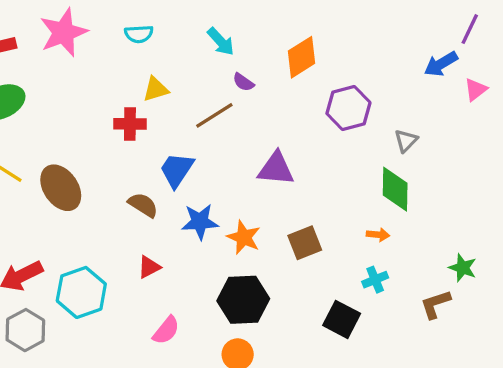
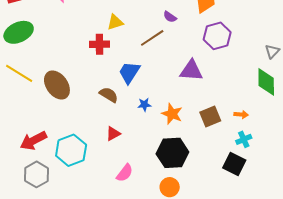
purple hexagon: (348, 108) -> (217, 36), moved
blue star: (200, 222) -> (144, 105), size x0.6
orange arrow: (378, 235) -> (241, 115), moved
cyan cross: (375, 280) -> (244, 139), moved

